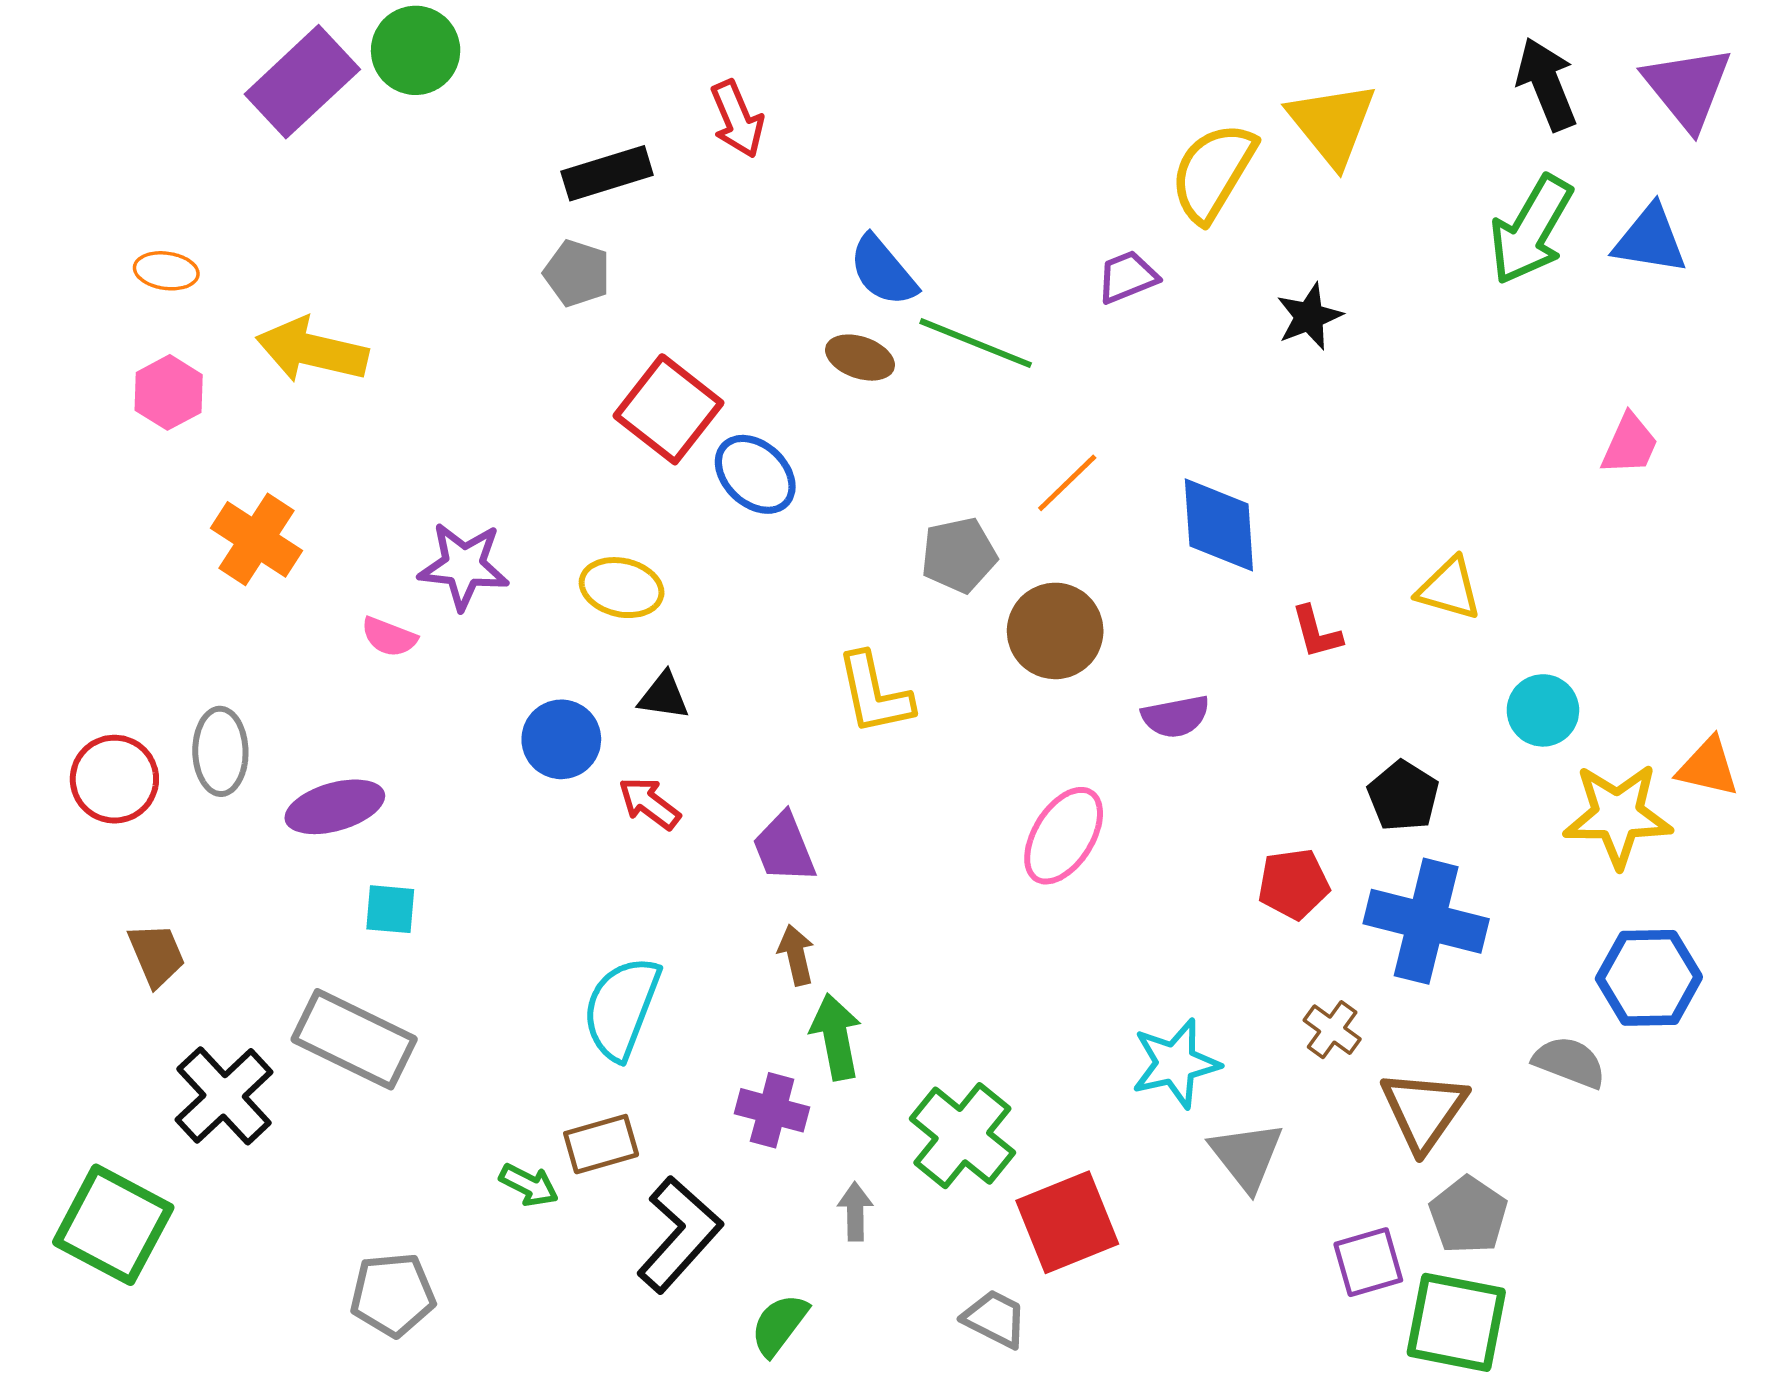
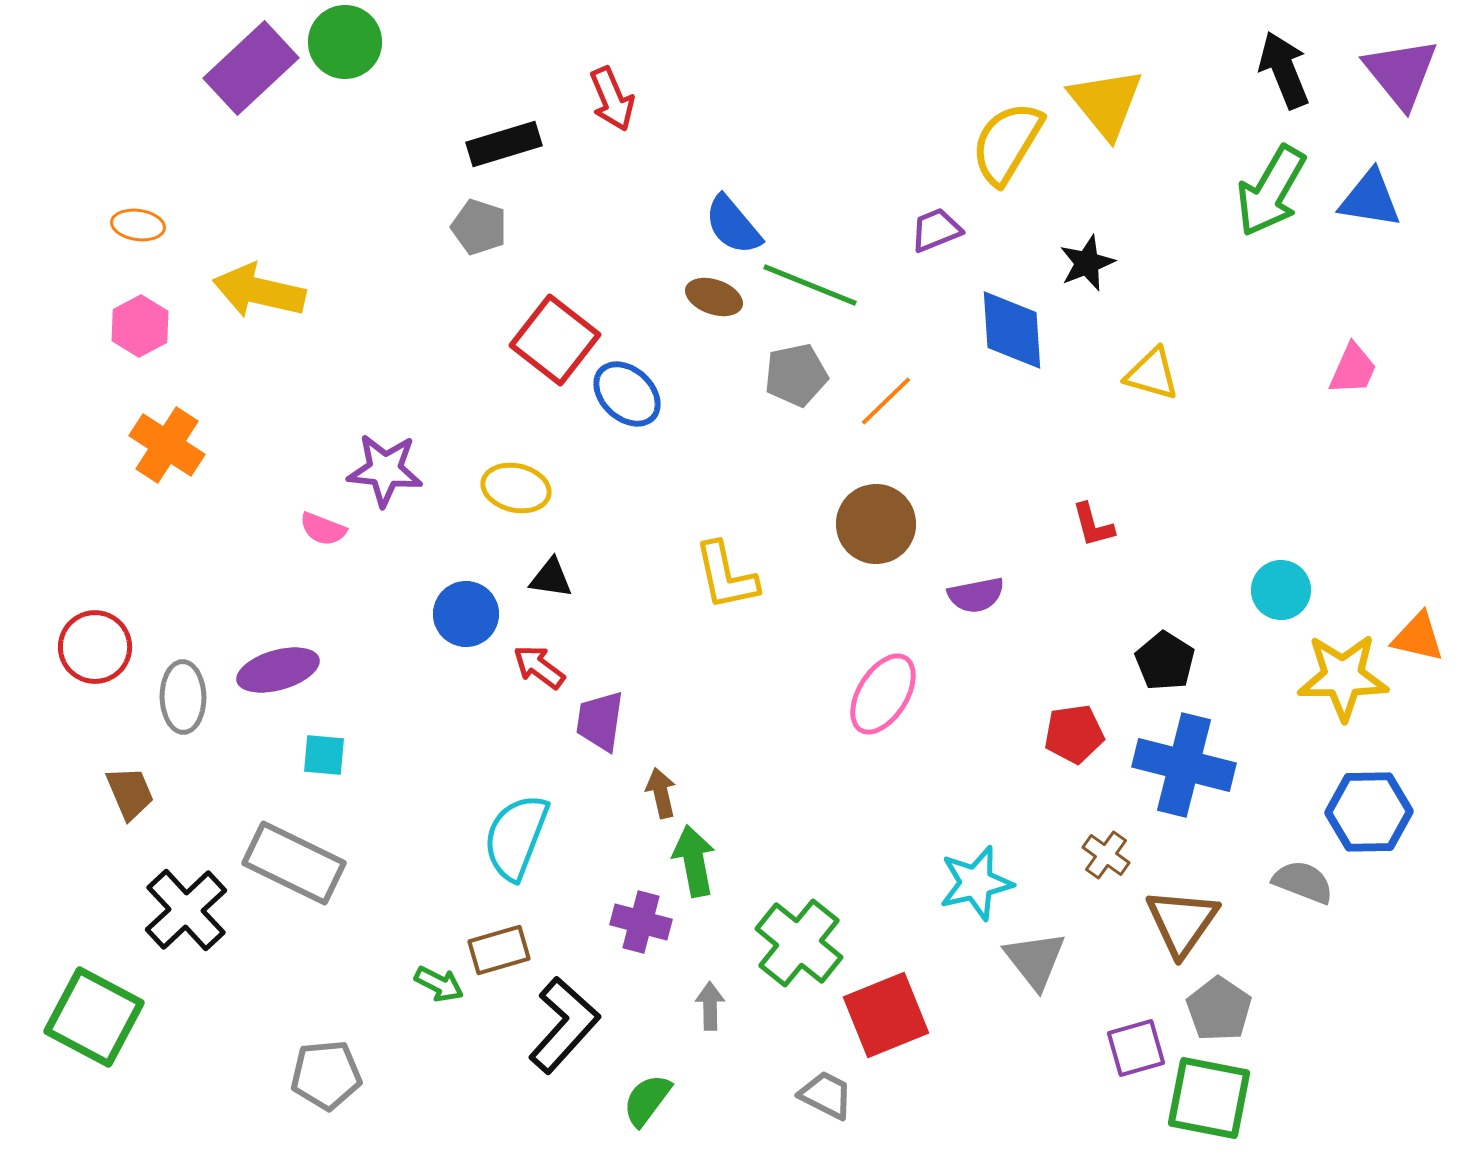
blue diamond: (1219, 525) -> (1012, 330), moved
orange cross: (257, 539) -> (167, 445), moved
gray pentagon: (959, 555) -> (796, 375), moved
yellow triangle: (1449, 589) -> (1152, 374), moved
gray ellipse: (220, 751) -> (183, 697), moved
purple trapezoid: (784, 848) -> (600, 721), moved, turned 30

